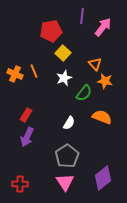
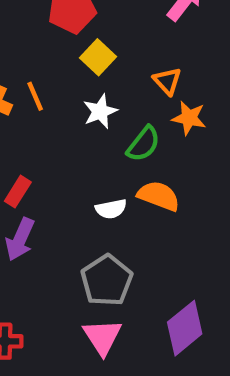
orange semicircle: (102, 117) -> (159, 196), moved
white semicircle: (69, 123) -> (111, 209), turned 48

